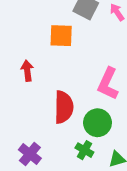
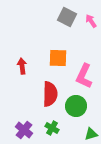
orange square: (61, 36) -> (58, 58), moved
green cross: (84, 150) -> (52, 128), moved

